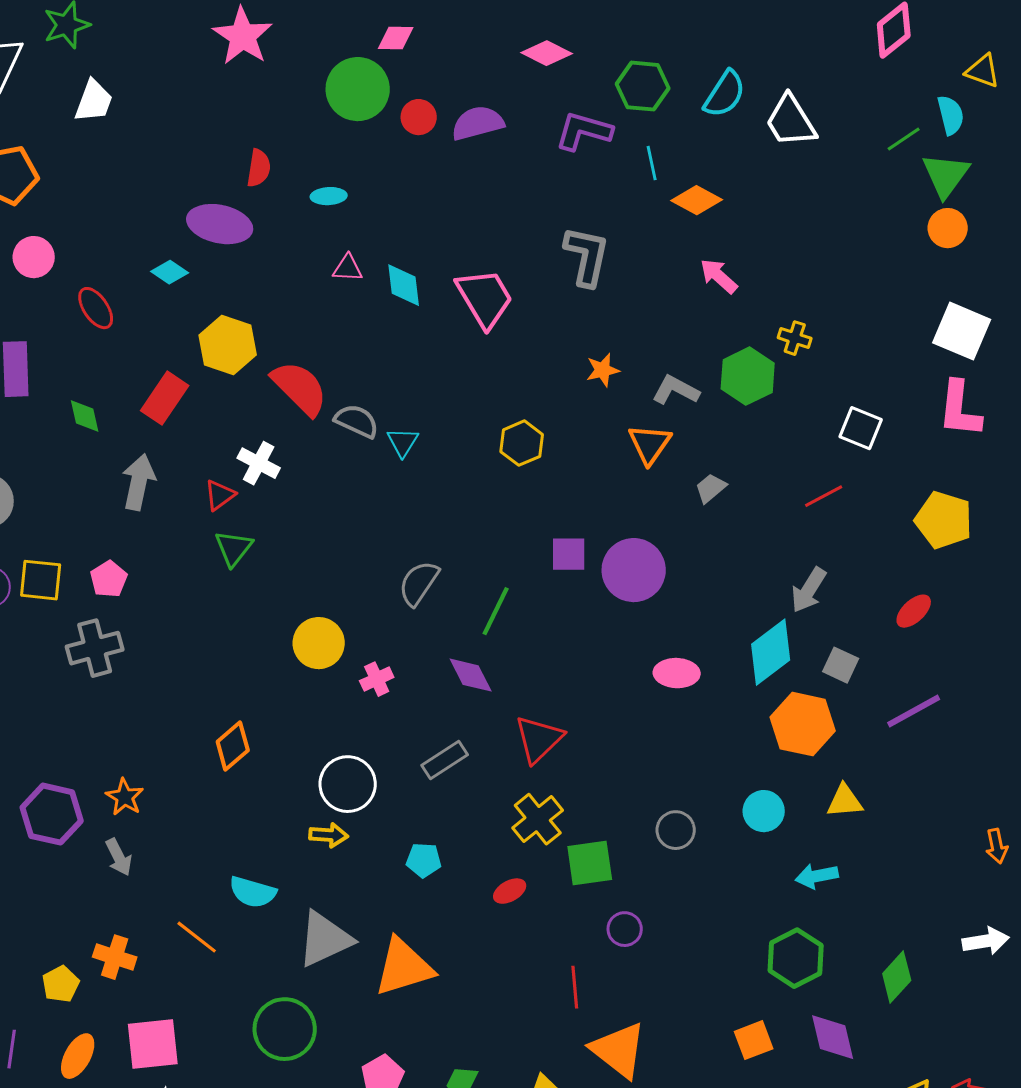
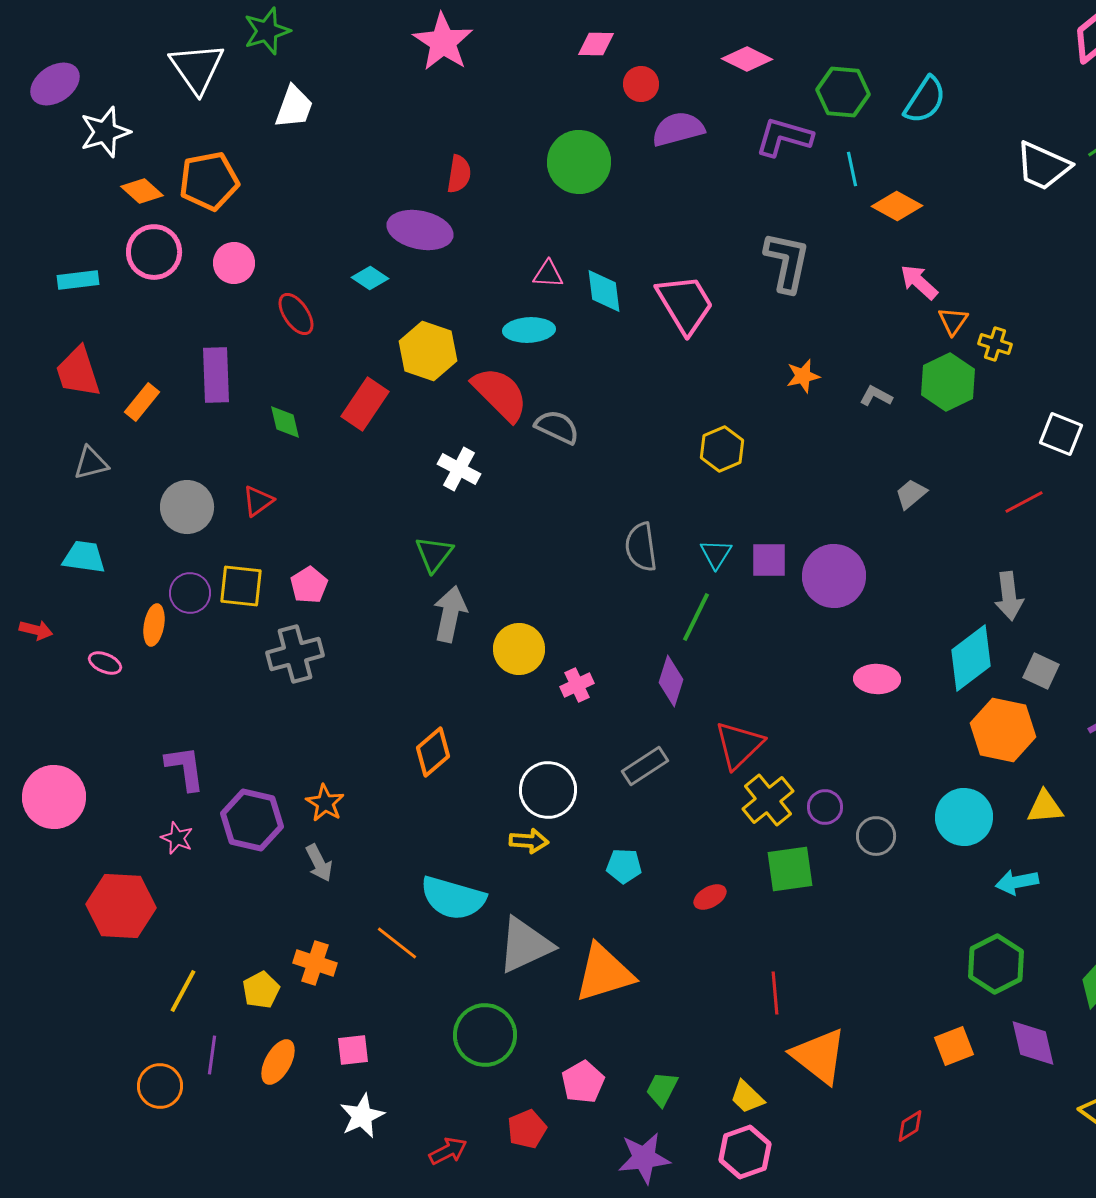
green circle: (358, 89) -> (579, 162), moved
red circle: (419, 117) -> (641, 84), moved
white trapezoid: (791, 121) -> (1043, 166), moved, turned -34
cyan ellipse: (329, 196) -> (529, 330), moved, size x1.4
gray L-shape: (676, 390) -> (876, 396), size x0.7
cyan triangle: (403, 442) -> (716, 554), moved
orange triangle: (650, 444) -> (953, 321), moved, size x0.7
gray arrow: (139, 482) -> (450, 614), moved
red triangle: (220, 495) -> (258, 501), moved
gray semicircle: (419, 583) -> (641, 547), moved, turned -42
gray arrow: (809, 590) -> (1009, 596), turned -39
purple diamond: (471, 675) -> (671, 681), turned 45
cyan circle: (764, 811) -> (964, 817), size x1.4
yellow cross: (538, 819) -> (768, 800), moved
cyan semicircle: (253, 892) -> (453, 898), size x1.4
purple circle: (625, 929) -> (825, 807), moved
pink square: (153, 1044) -> (353, 1050), size x0.6

